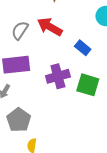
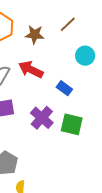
purple cross: (58, 76) -> (42, 118), turned -30

